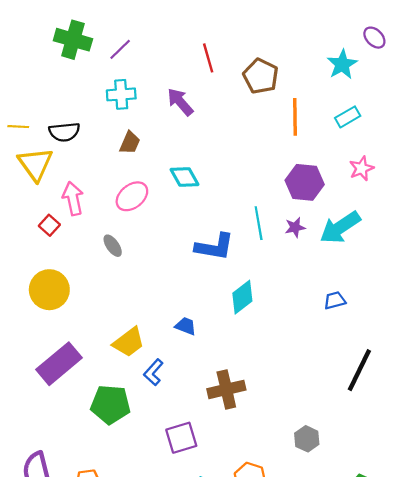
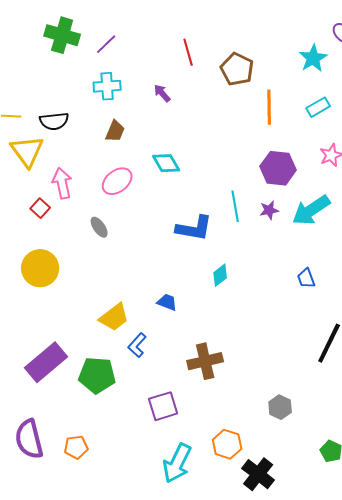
purple arrow: (180, 102) -> (162, 93), size x0.7
cyan diamond: (242, 297) -> (220, 275), size x0.7
blue trapezoid: (335, 300) -> (306, 278), turned -95
purple rectangle: (59, 364) -> (46, 362), moved

